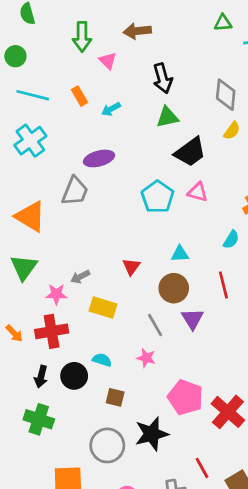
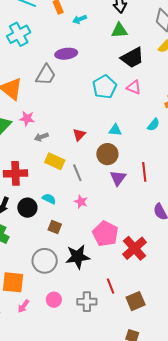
red line: (223, 285) -> (144, 172), moved
pink star: (56, 294) -> (27, 118), moved
gray line: (155, 325) -> (77, 173), moved

